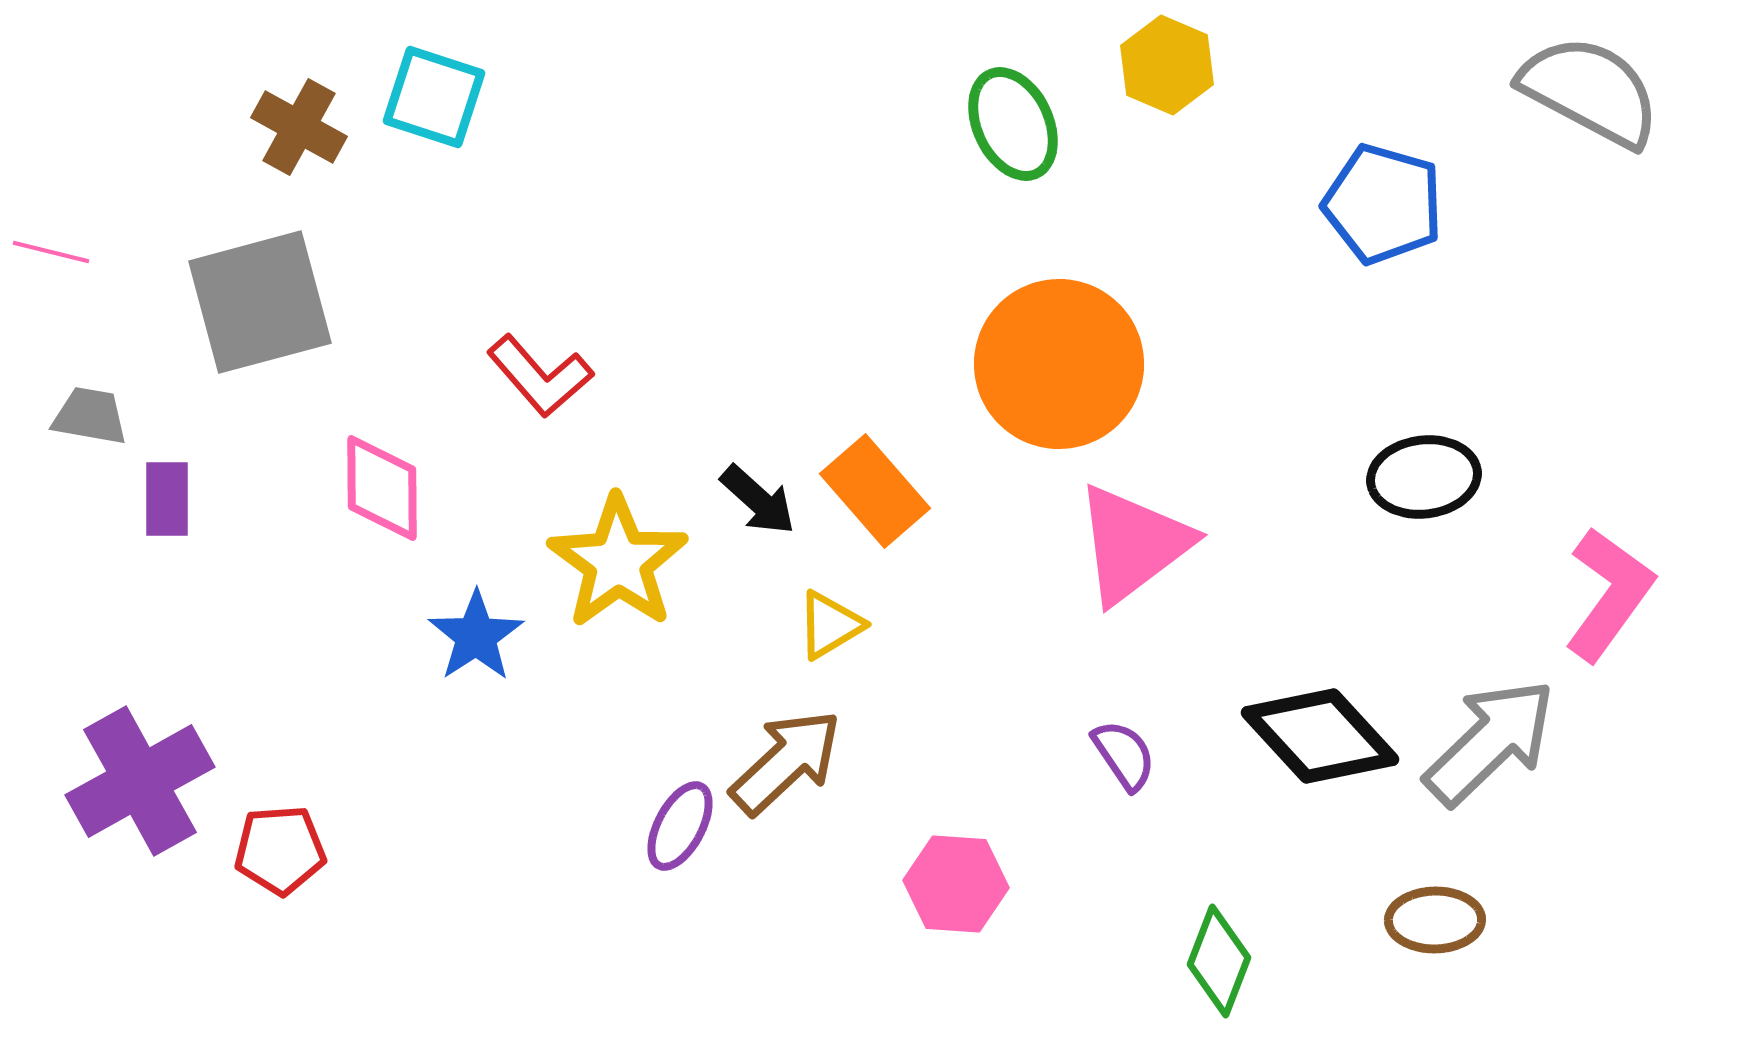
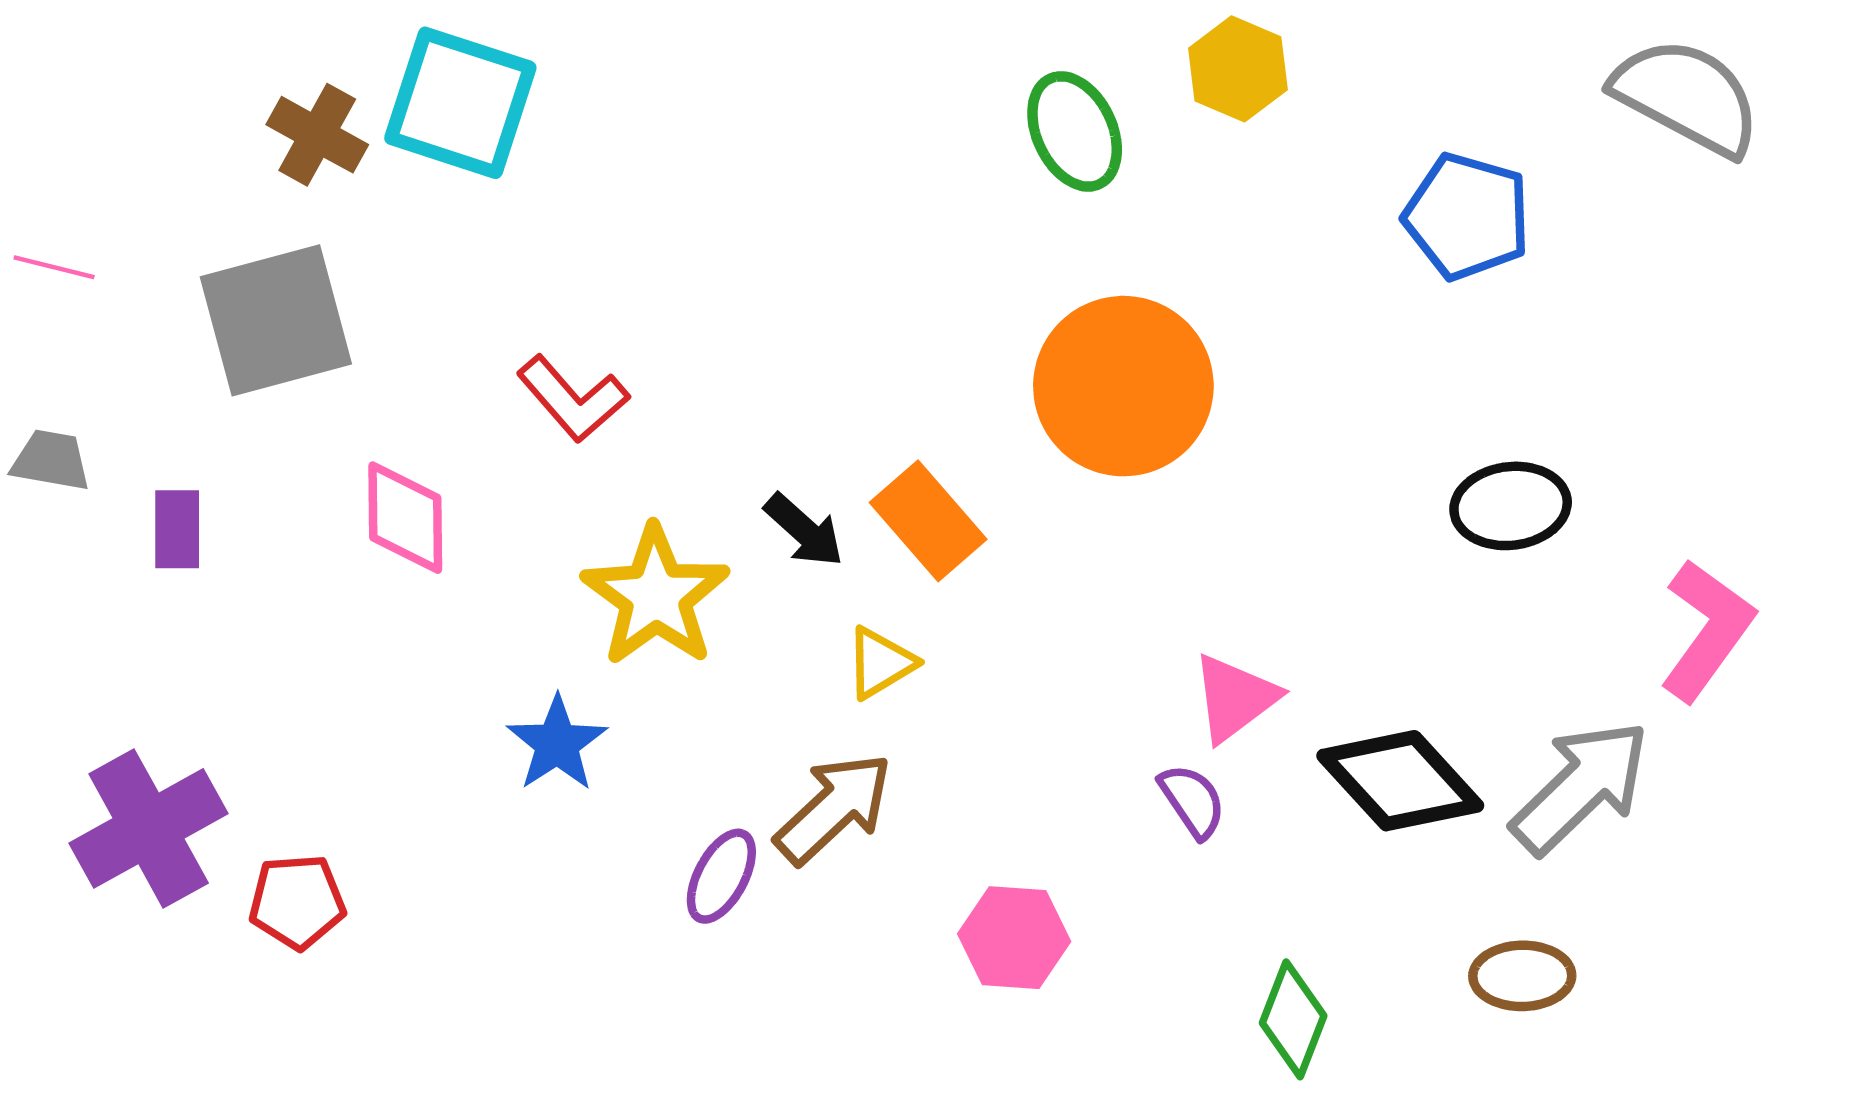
cyan square: (434, 97) -> (460, 103), size x1.4
gray trapezoid: (90, 416) -> (51, 460), moved
pink triangle: (1133, 544) -> (1235, 698), moved, size x0.7
blue star: (476, 636) -> (557, 744), moved

